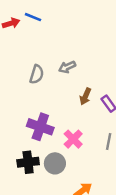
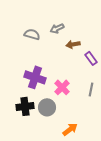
gray semicircle: (37, 74) -> (32, 34), turned -91
brown arrow: (85, 96) -> (73, 44), moved, turned 56

